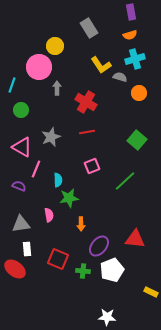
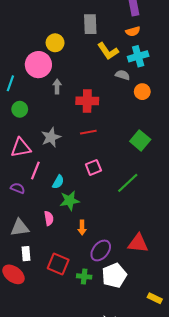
gray rectangle: (89, 28) -> (90, 24), turned 30
yellow L-shape: (101, 65) -> (108, 51), moved
red cross: (86, 102) -> (87, 101), turned -30
pink triangle: (22, 147) -> (21, 148), turned -40
cyan semicircle: (58, 180) -> (58, 182), turned 32

